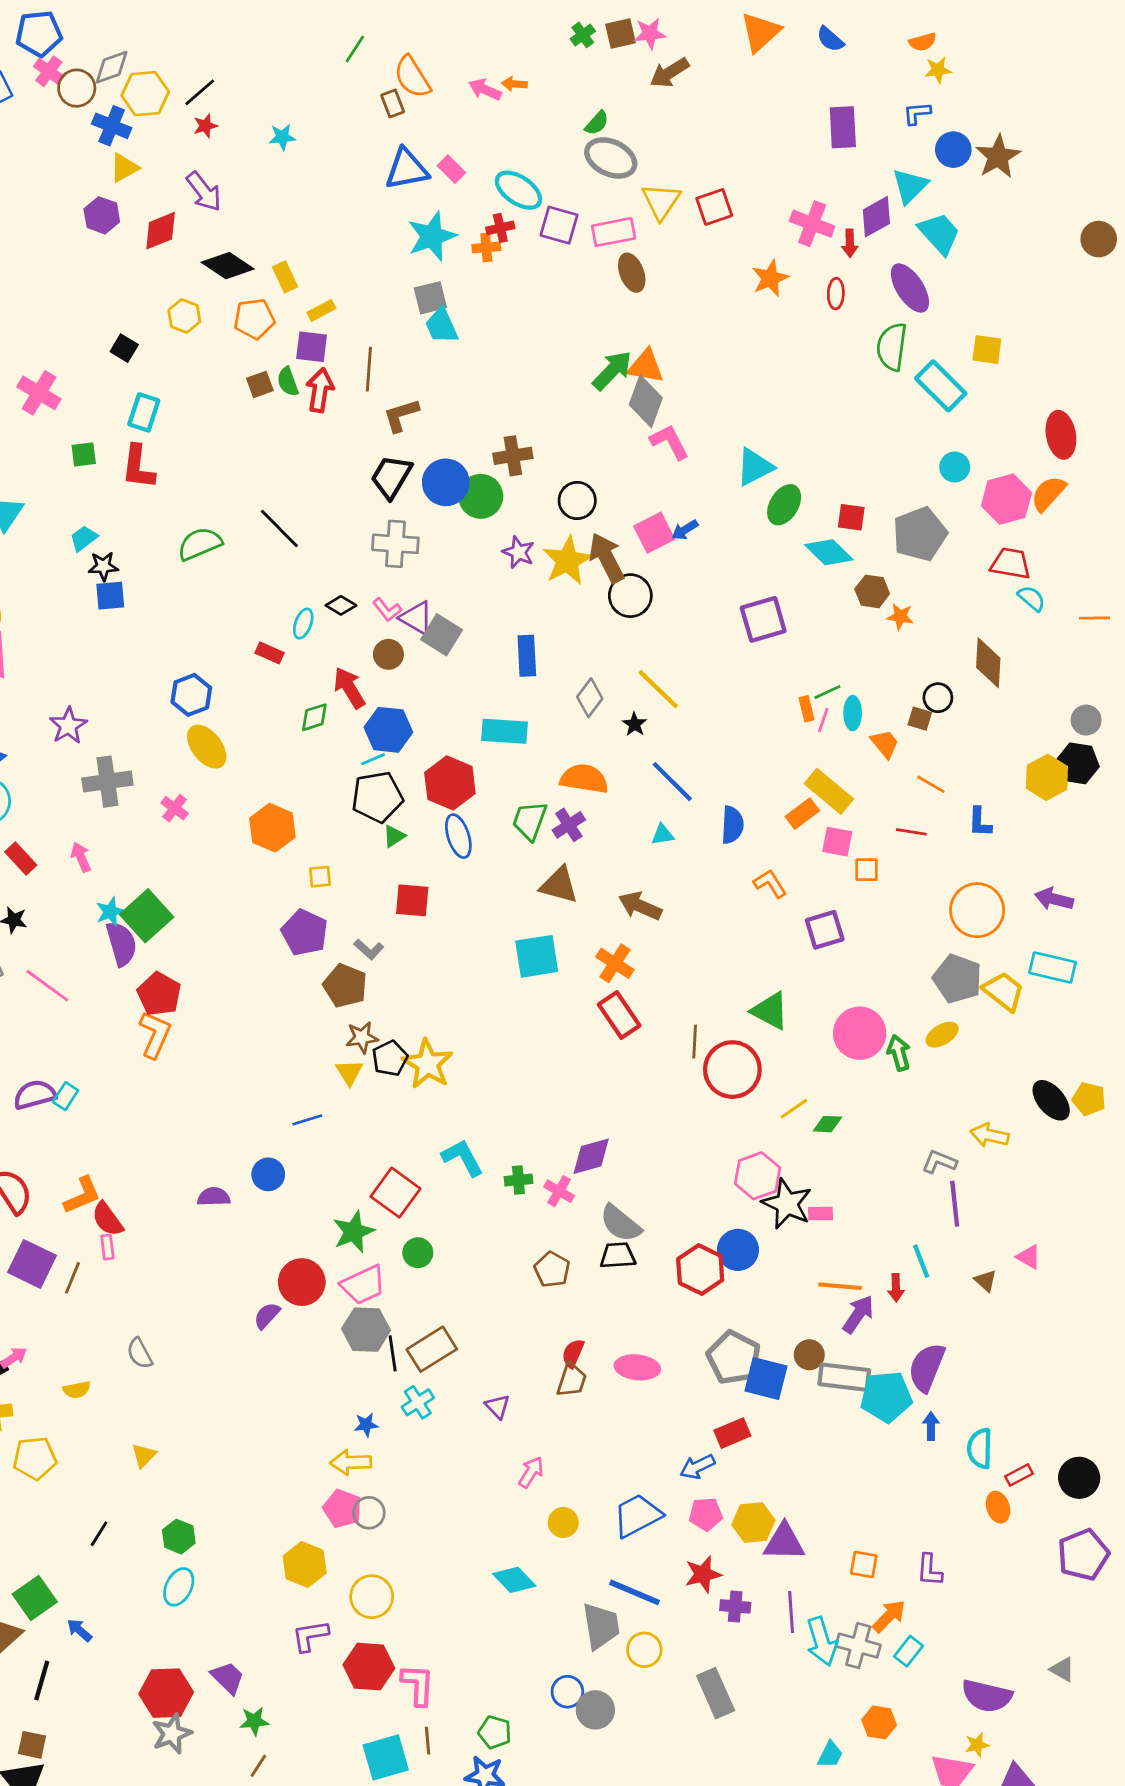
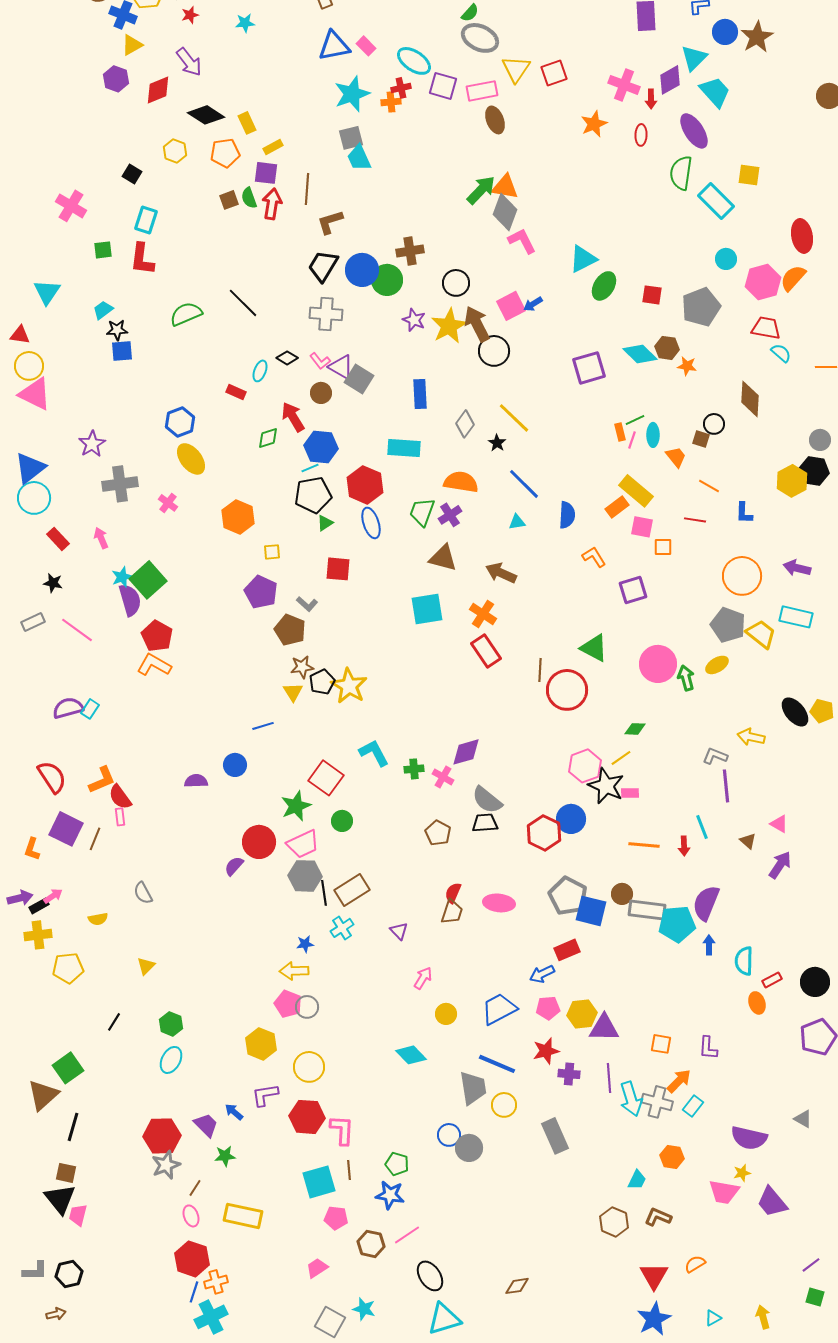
cyan diamond: (829, 552) -> (640, 354), moved
orange L-shape: (155, 1035) -> (154, 665), turned -84
yellow line: (794, 1109) -> (621, 758), moved
purple arrow: (858, 1314) -> (780, 865), moved
blue arrow: (79, 1630) -> (234, 1112), moved
brown line: (258, 1766) -> (195, 1188), moved

